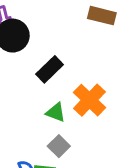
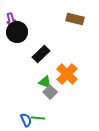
gray square: (59, 146) -> (50, 92), moved

